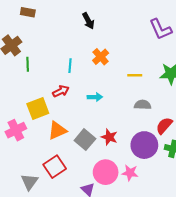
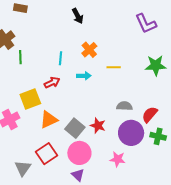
yellow line: (135, 75) -> (114, 67), moved
cyan arrow: (95, 97) -> (84, 76), moved
gray semicircle: (143, 105) -> (124, 106), moved
pink circle: (106, 172) -> (79, 153), moved

